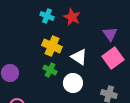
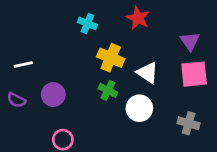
cyan cross: (47, 16) -> (87, 23), moved
pink square: (113, 58) -> (194, 74), turned 30

